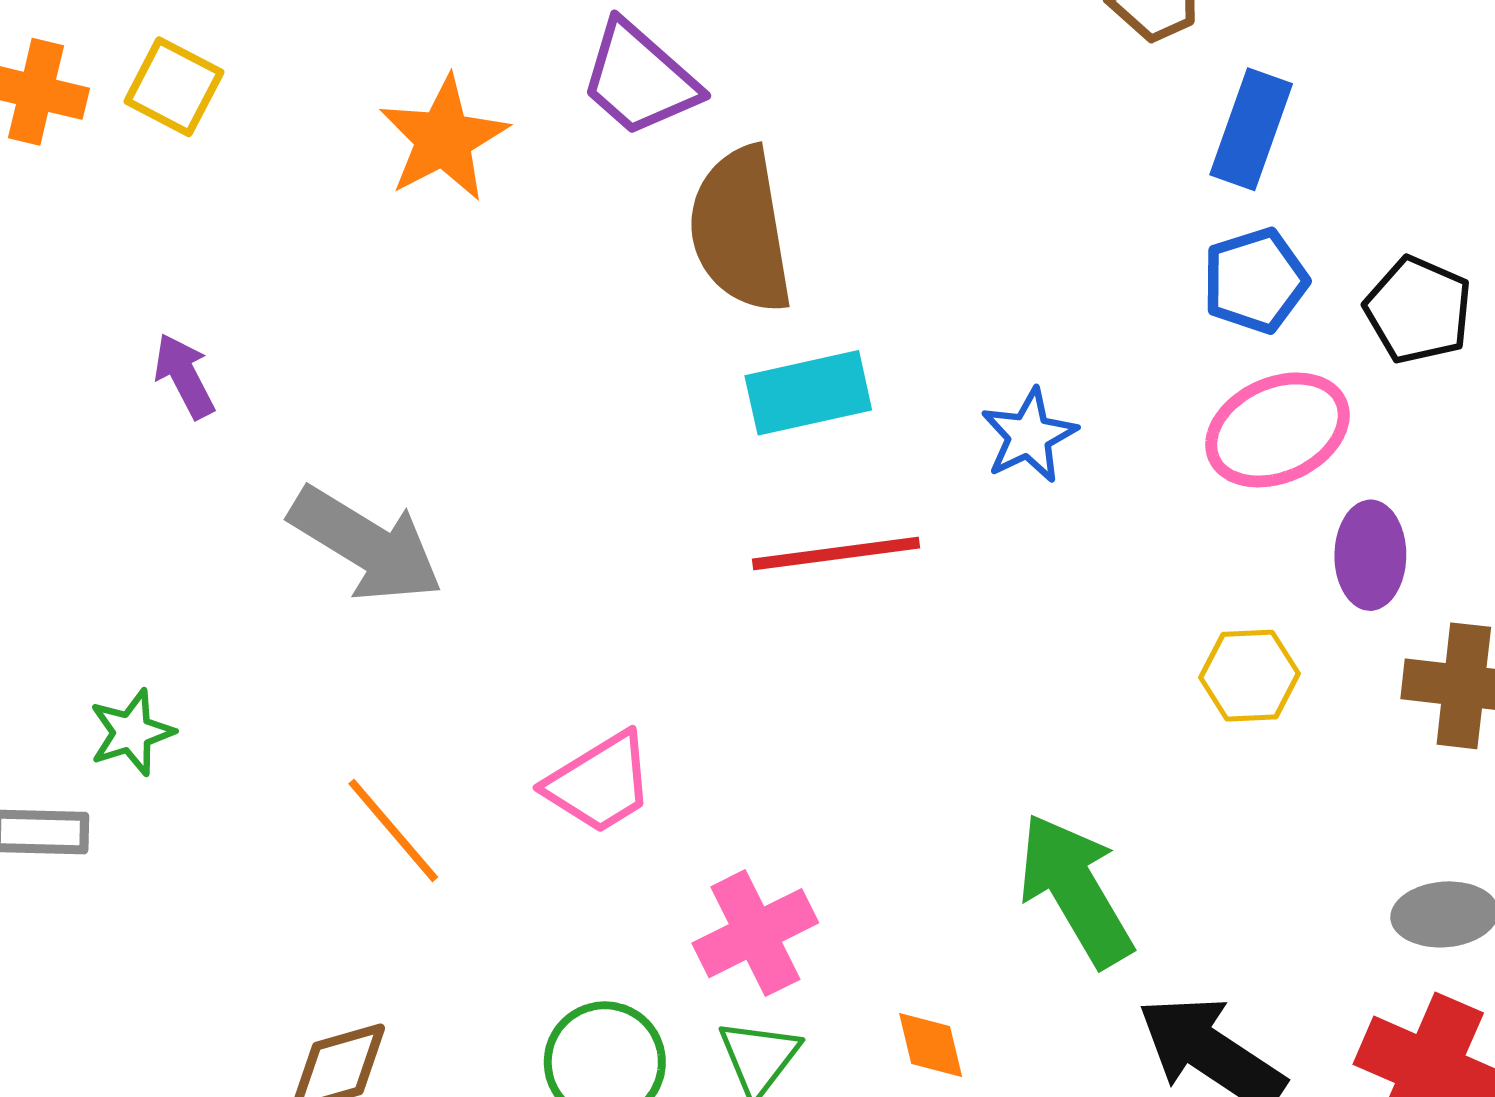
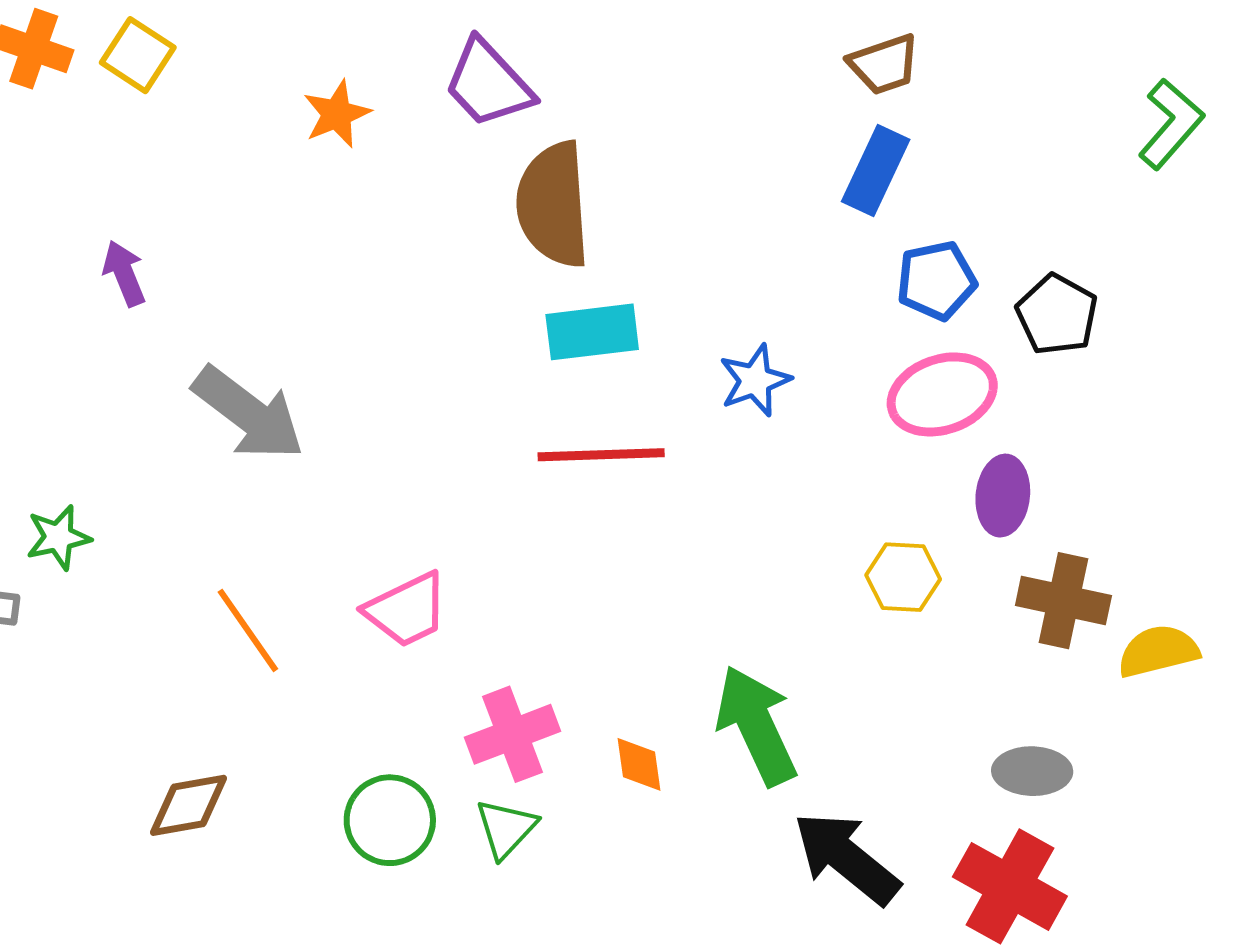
blue rectangle: (1251, 129) -> (876, 171), moved
orange star: (444, 139) -> (337, 114), size x0.7
orange diamond: (931, 1045) -> (639, 764), moved

